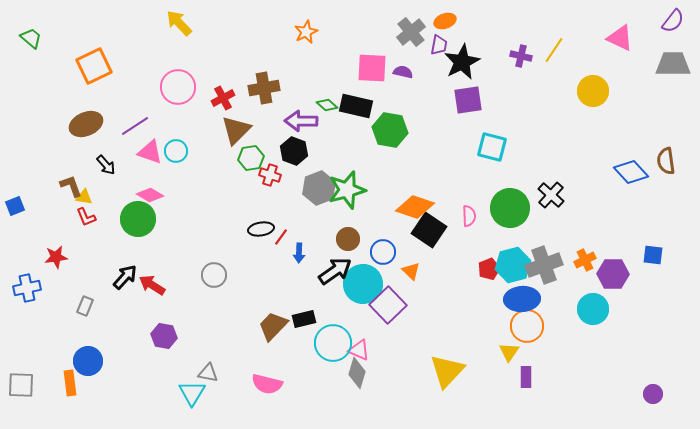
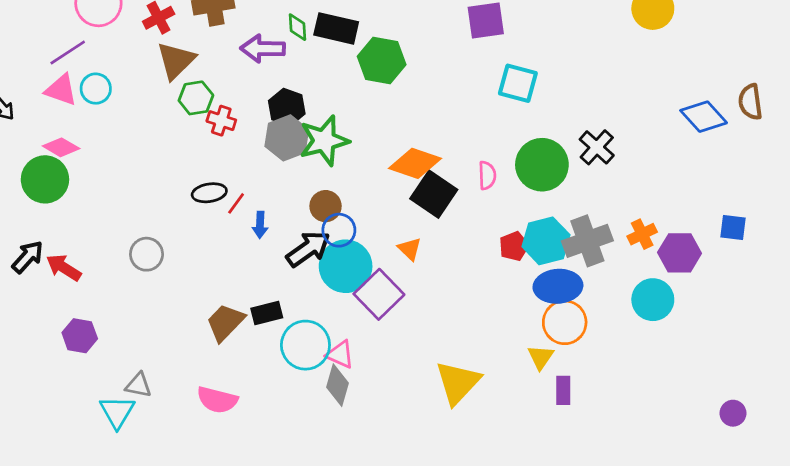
green diamond: (327, 105) -> (297, 27), turned 45
purple line: (135, 126) -> (68, 52), moved
black hexagon: (294, 151) -> (287, 107), moved
blue circle: (383, 252) -> (339, 230), moved

